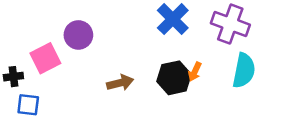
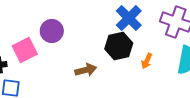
black hexagon: (174, 78) -> (119, 46), moved

